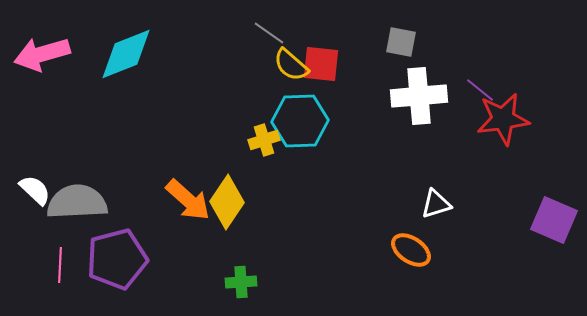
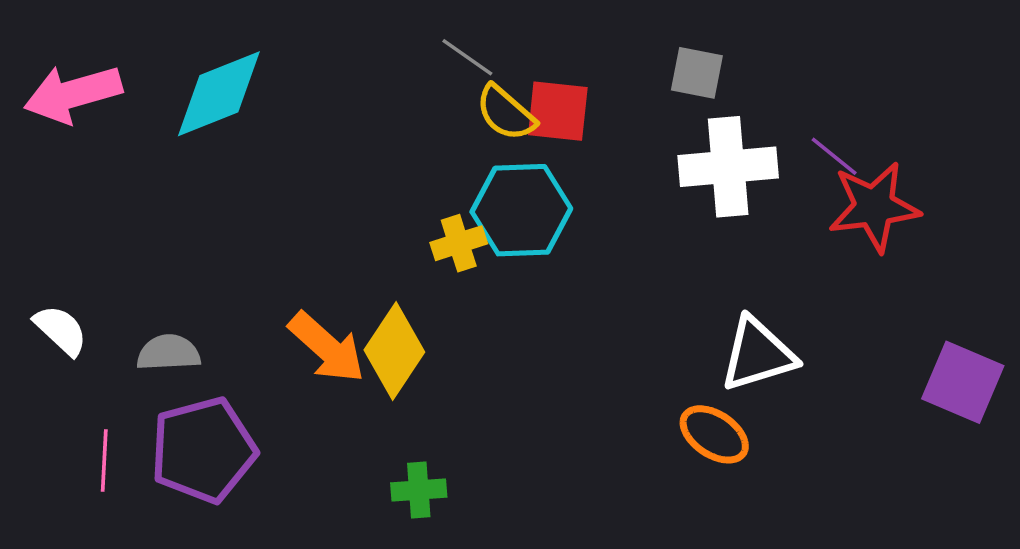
gray semicircle: (77, 202) -> (168, 353), moved, size x0.6
white triangle: (436, 204) -> (758, 354), size x1.5

